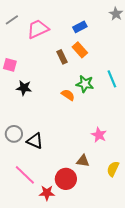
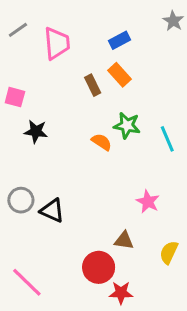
pink trapezoid: (38, 29) -> (57, 43), turned 110
cyan line: (112, 79) -> (167, 139), moved
pink line: (25, 175) -> (27, 282), moved
red star: (47, 193) -> (121, 293), moved

